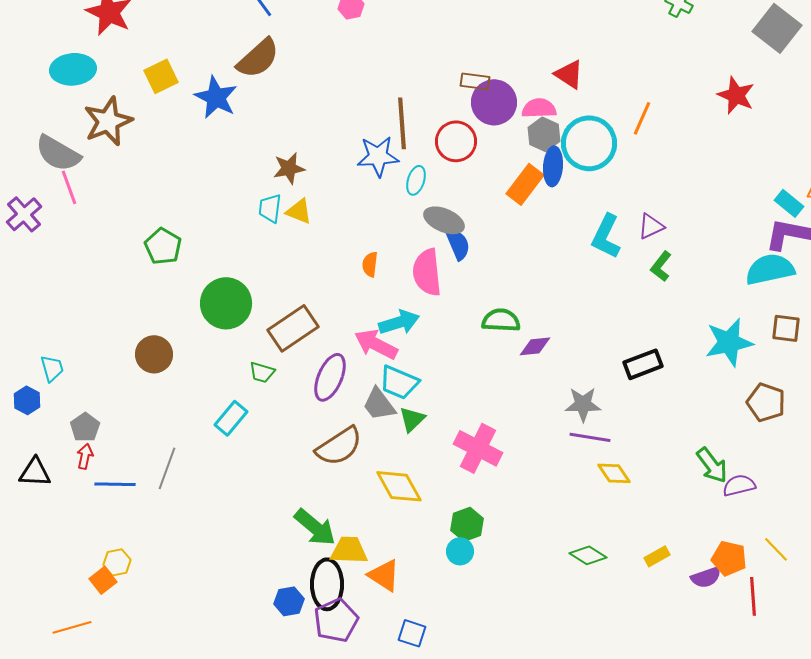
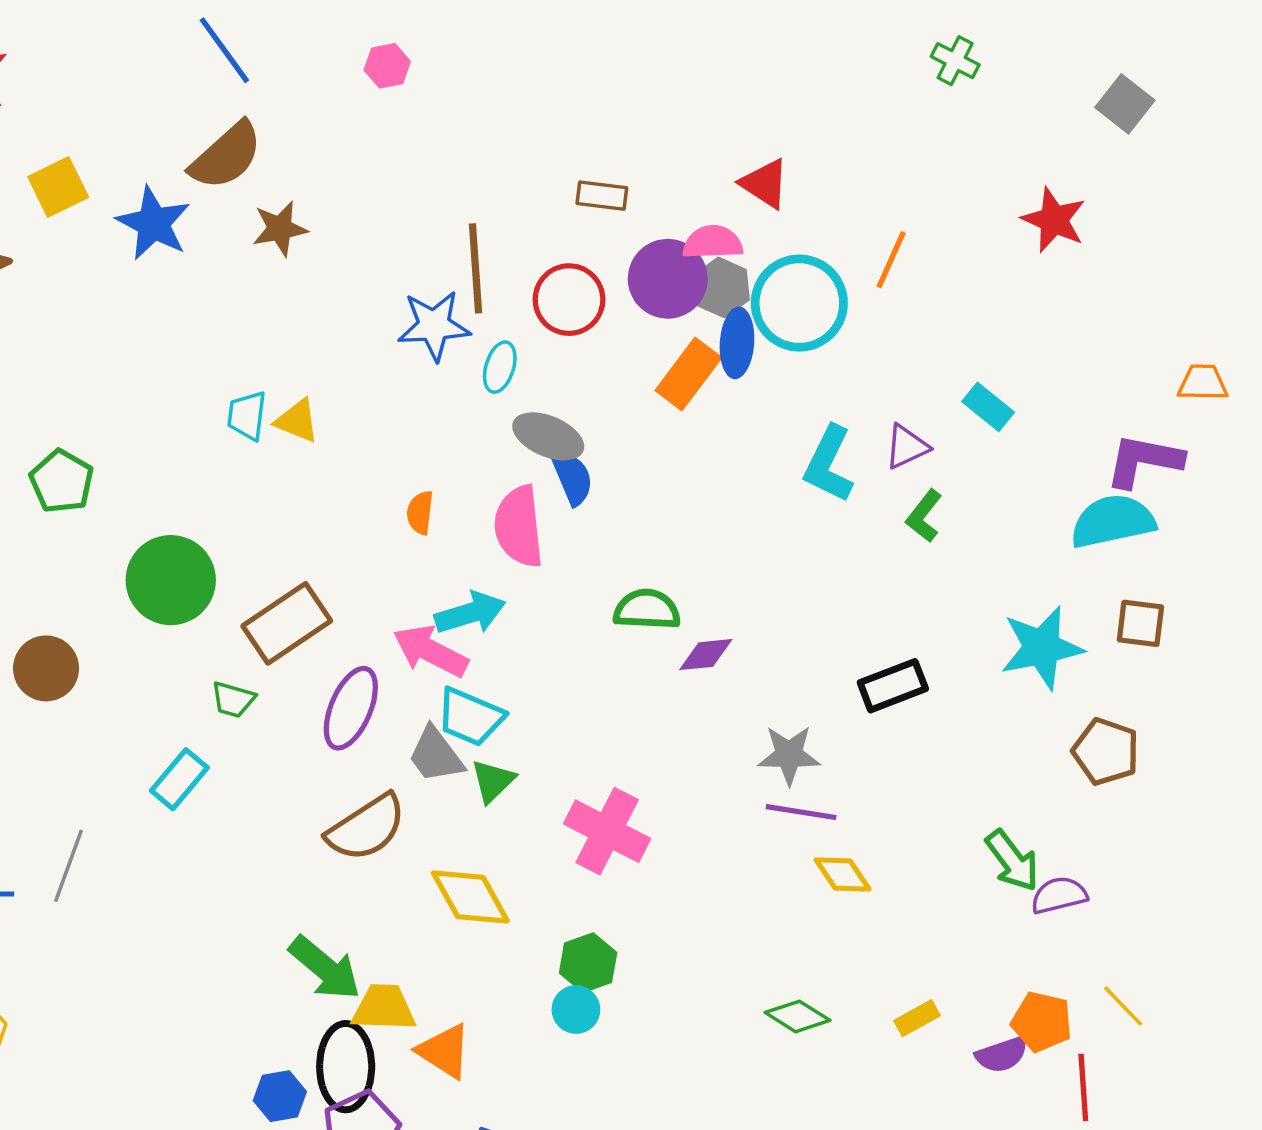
gray square: (777, 28) -> (1125, 104), size x0.7
purple circle: (494, 102) -> (668, 279), moved
brown star: (289, 168) -> (280, 229), moved
cyan rectangle: (789, 203) -> (988, 407), moved

